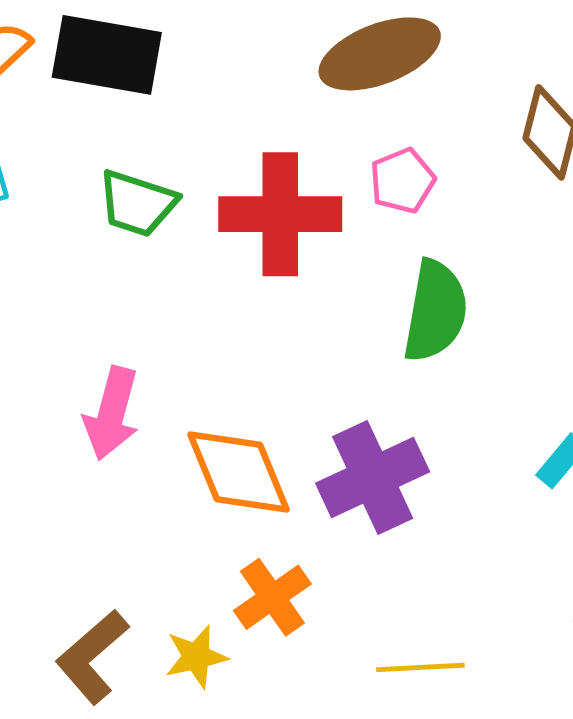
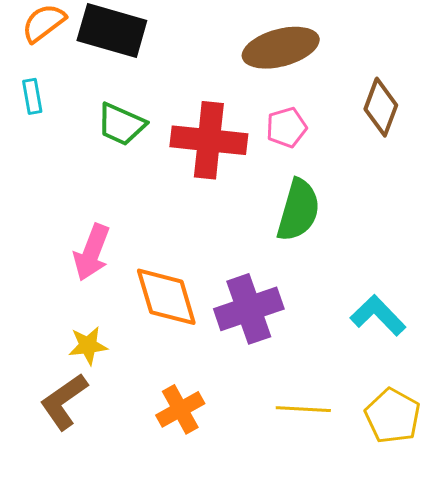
orange cross: (272, 597) -> (180, 409), moved
yellow star: (196, 657) -> (88, 346), moved
yellow line: (420, 667) -> (303, 409), moved

